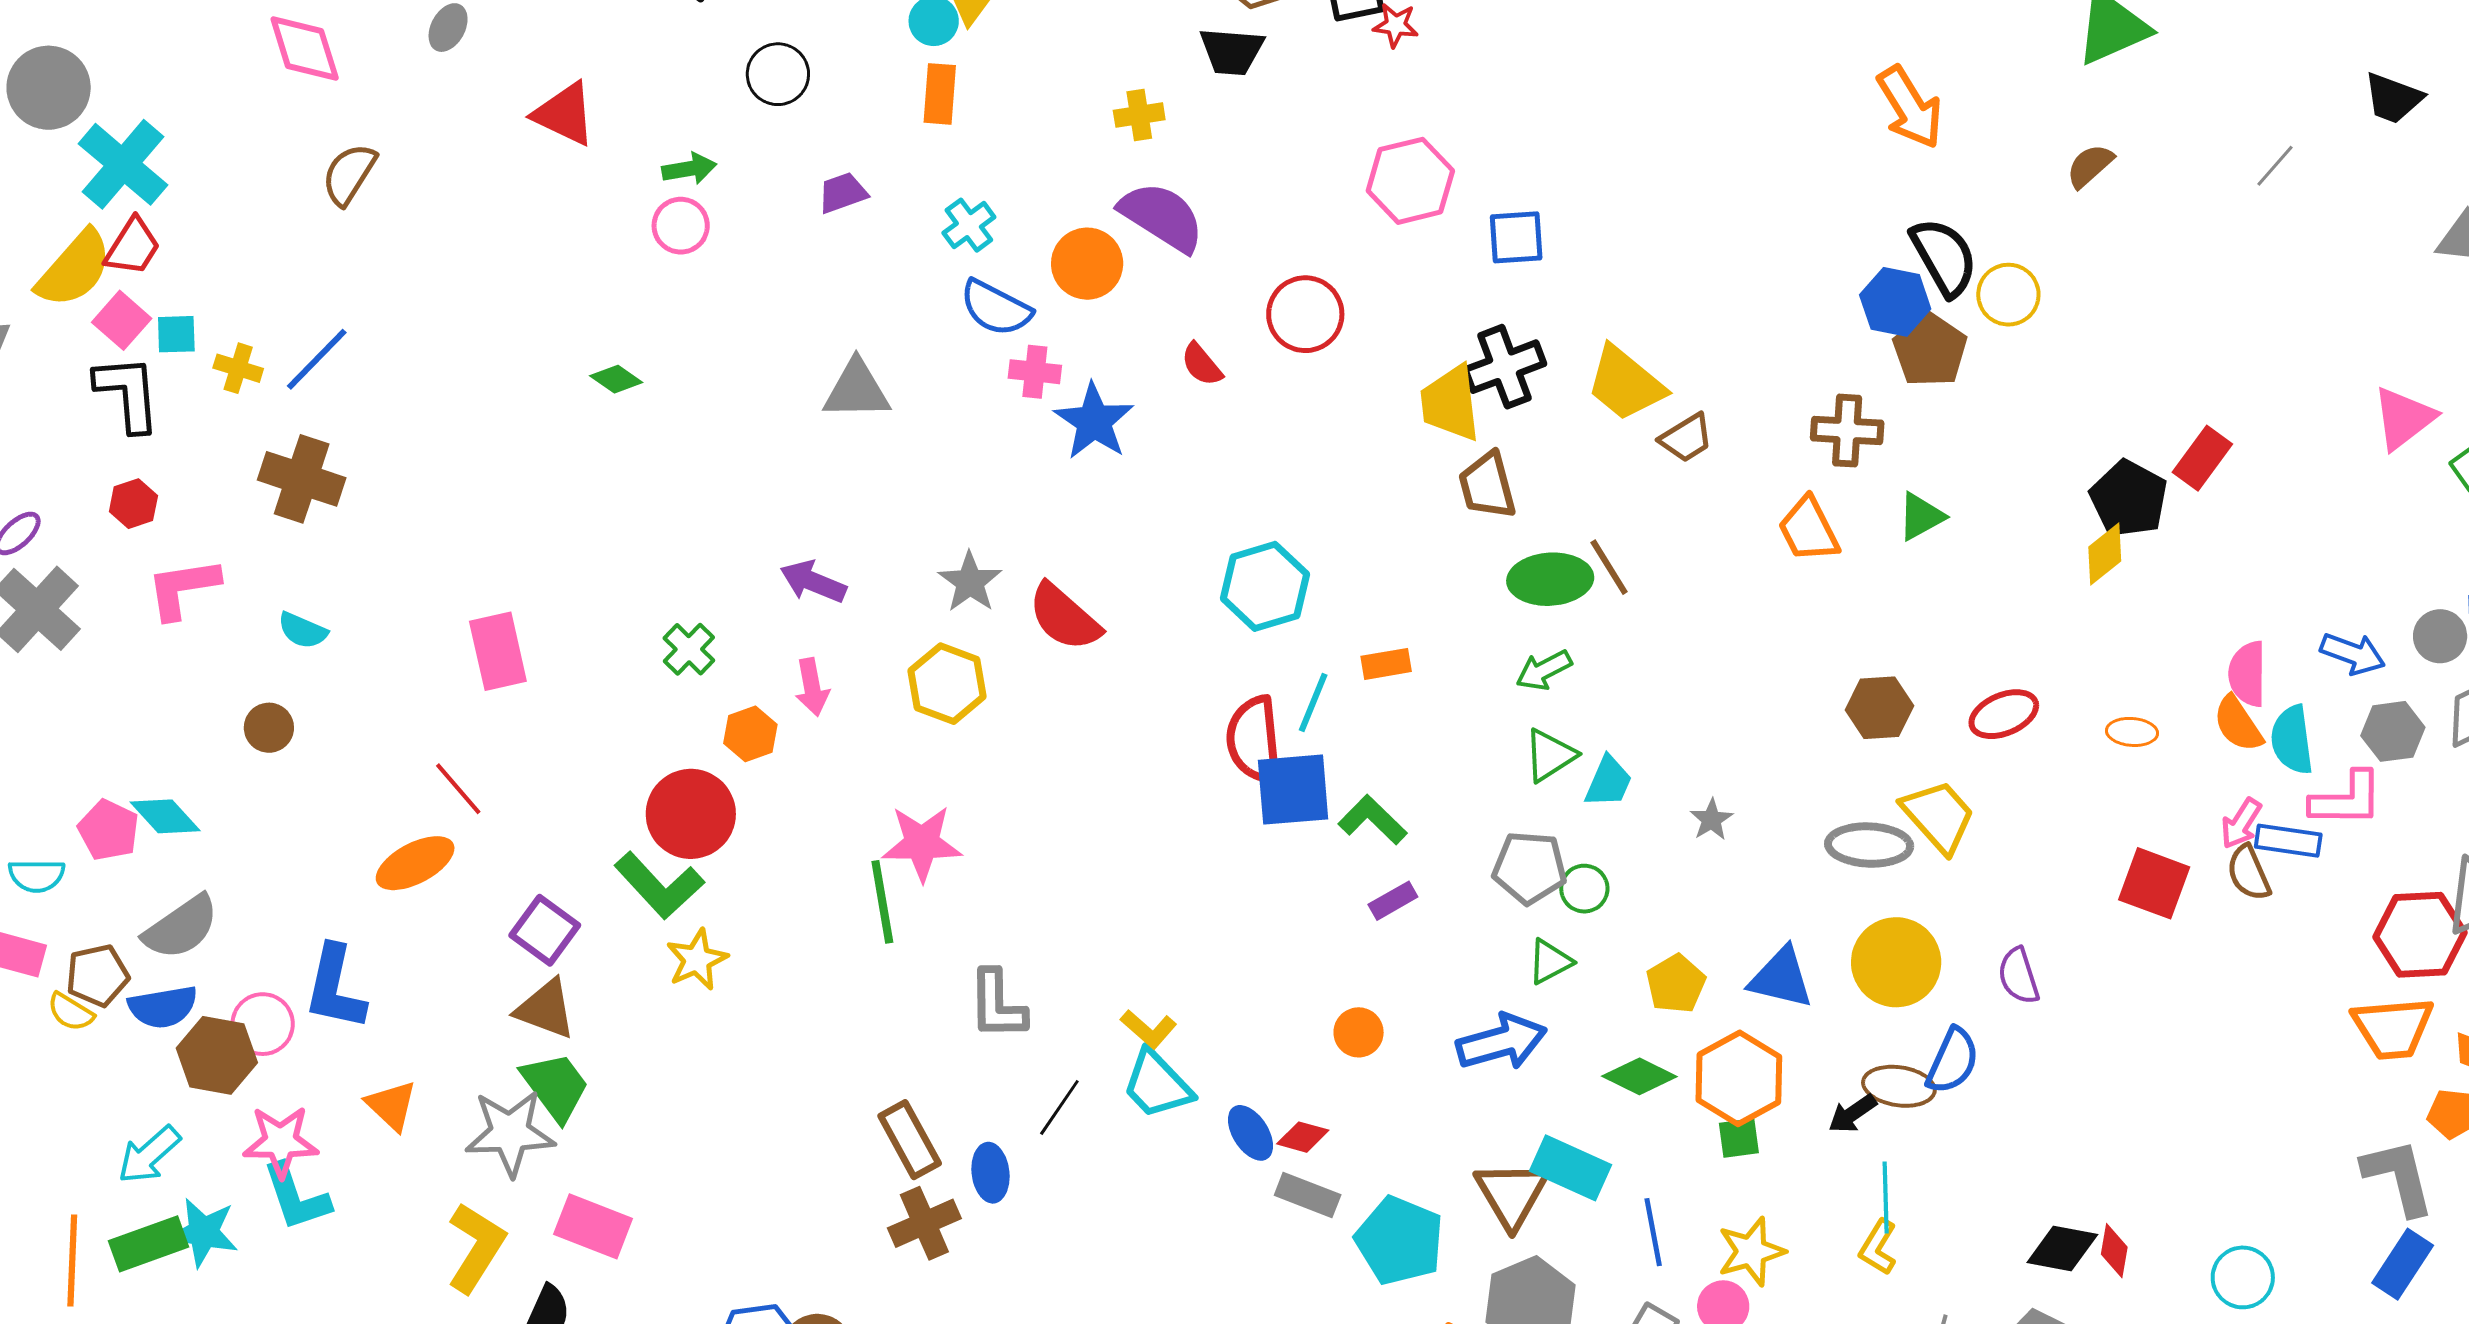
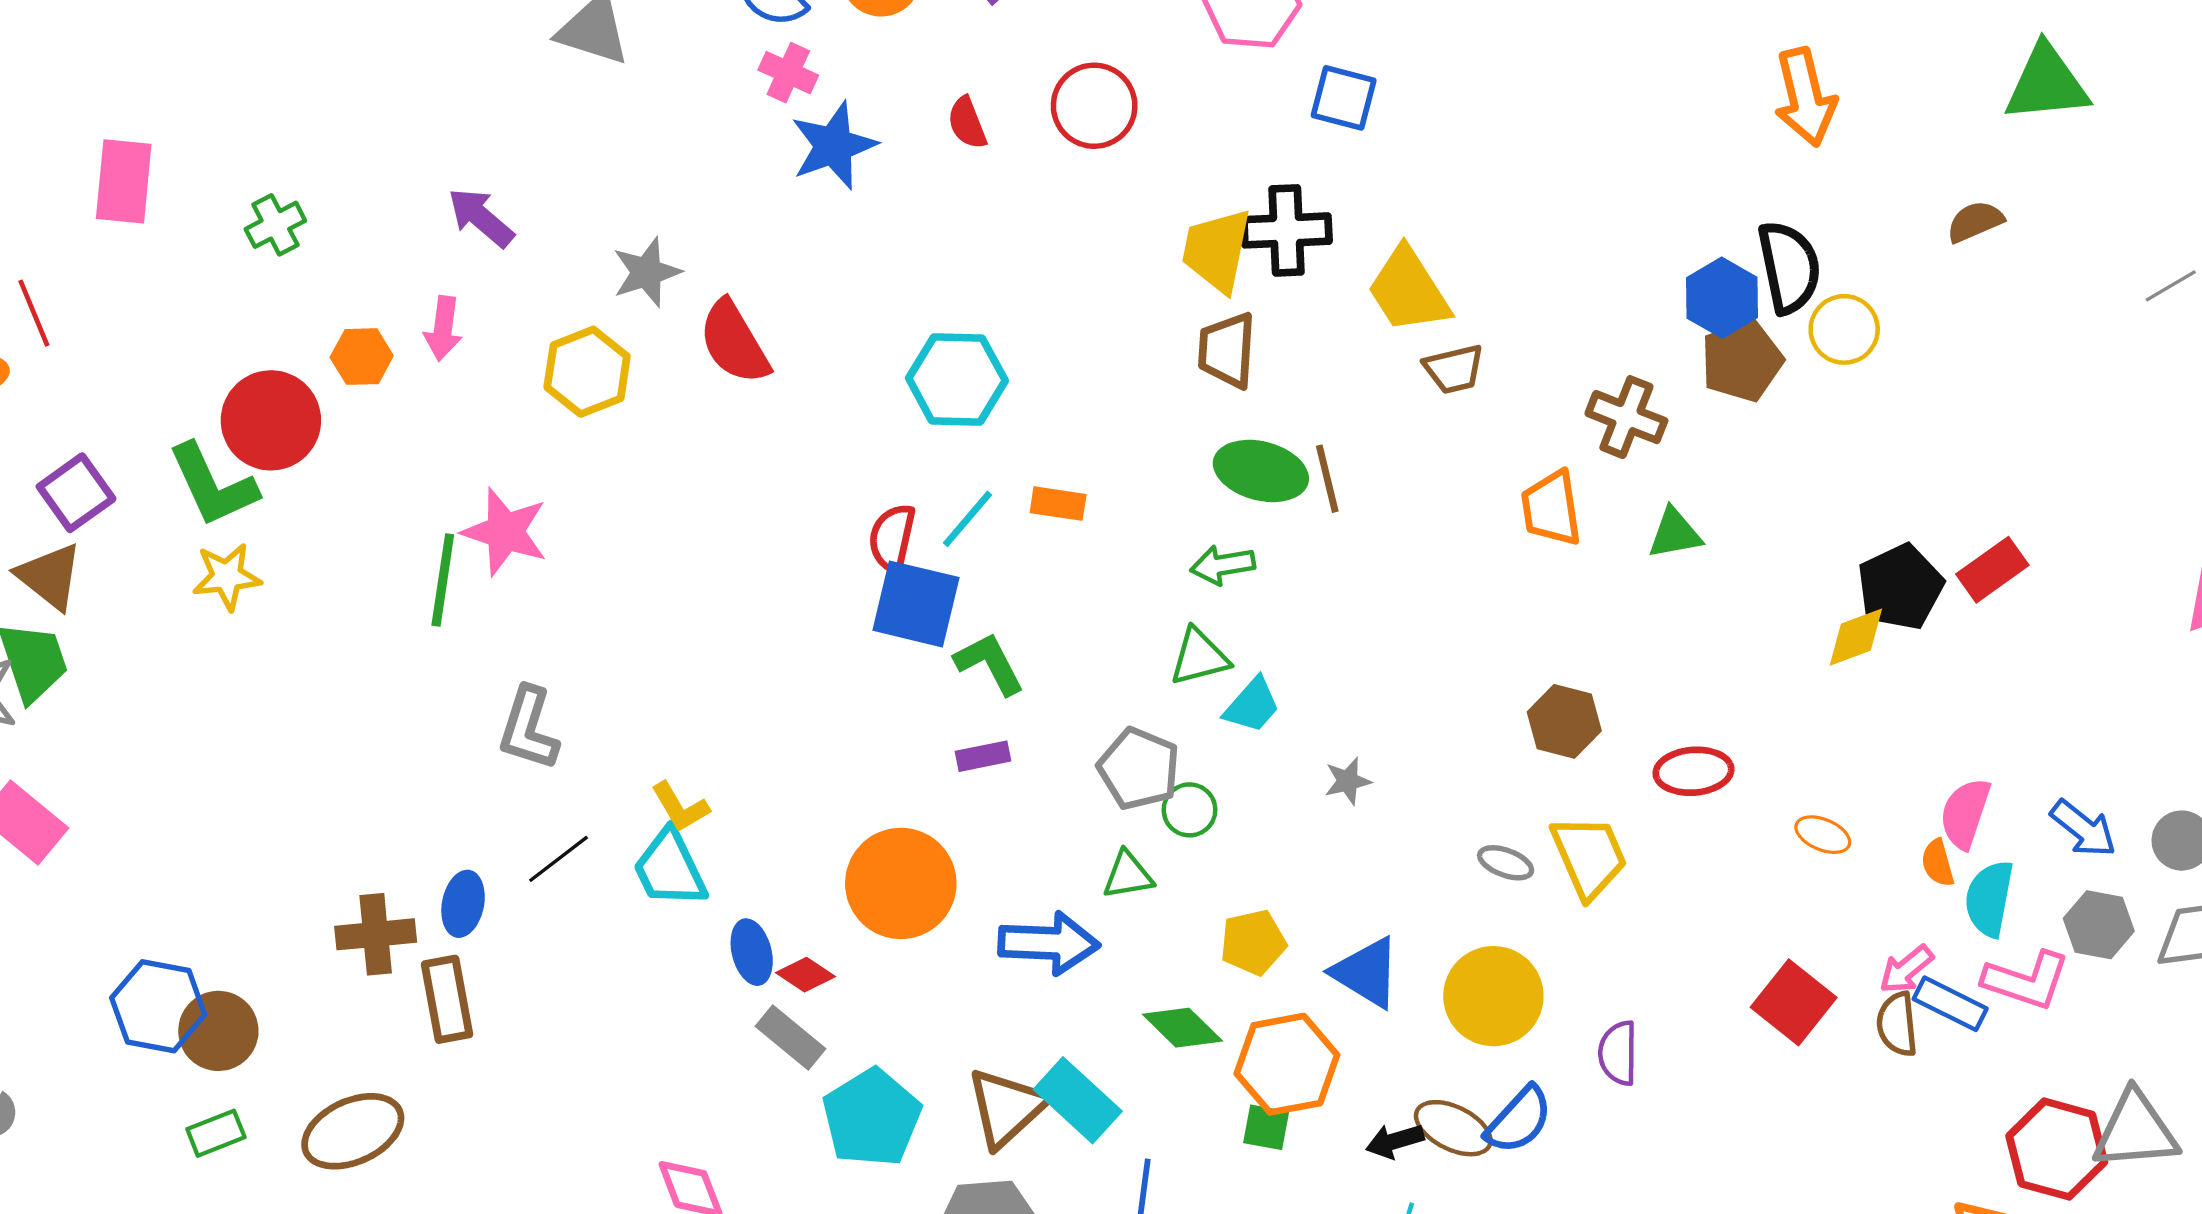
green cross: (689, 649) -> (275, 225), moved
orange semicircle: (2238, 724) -> (1938, 863), size x0.7
red semicircle: (1254, 740) -> (892, 538), size x0.7
gray ellipse: (1869, 845) -> (1506, 863), size x0.6
orange circle: (1359, 1032) -> (901, 883), size x2.0
brown rectangle: (910, 1140) -> (447, 999), moved

